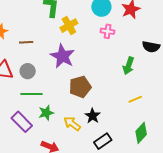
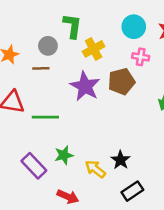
gray circle: (28, 71) -> (48, 46), moved
brown pentagon: (80, 87) -> (121, 81), moved
green line: (32, 94) -> (45, 117), moved

